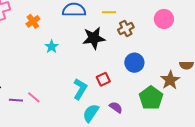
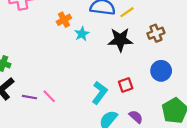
yellow line: (109, 12) -> (127, 12), moved, turned -40
orange cross: (33, 21) -> (64, 20), moved
cyan star: (52, 47) -> (82, 34), moved

